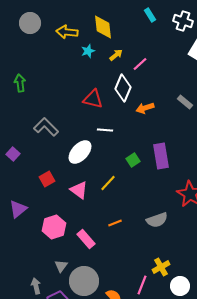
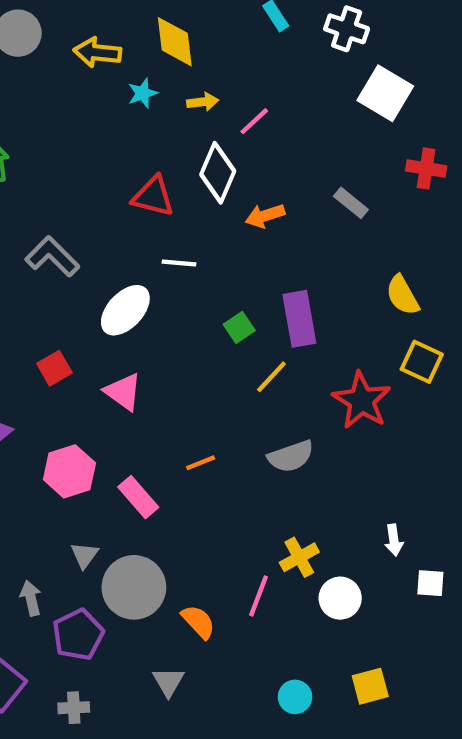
yellow arrow: (116, 55) -> (203, 102), turned 32
yellow line: (108, 183) -> (271, 377), moved

